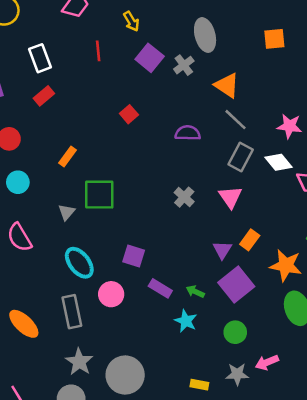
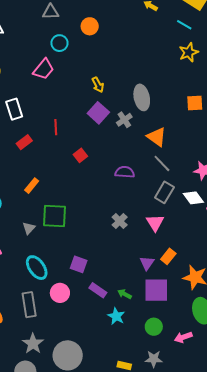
yellow arrow: (131, 21) -> (98, 85), moved
red line: (98, 51) -> (56, 127), moved
red rectangle: (44, 96) -> (24, 142), moved
purple square: (236, 284) -> (156, 290), turned 36
pink arrow: (267, 362) -> (183, 337), moved

